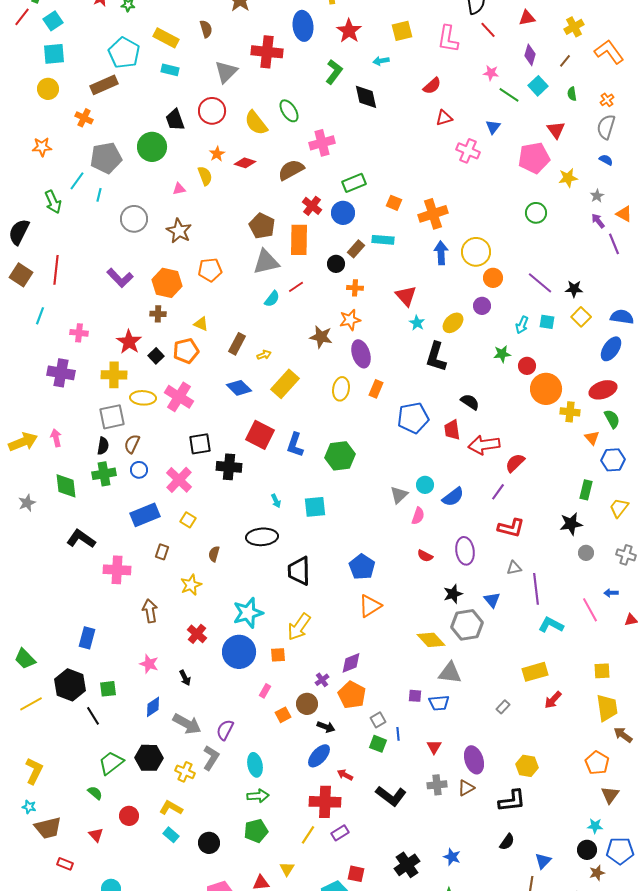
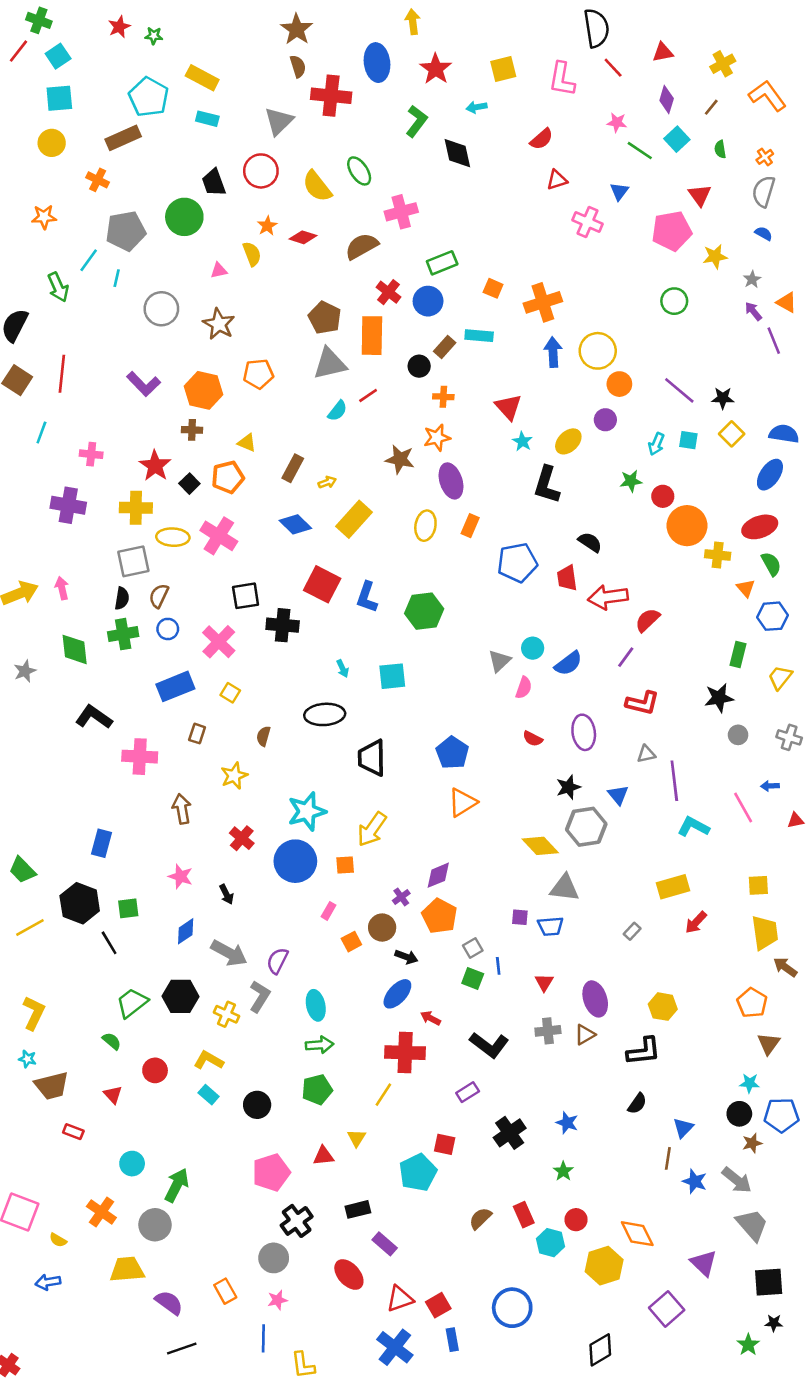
brown semicircle: (206, 29) -> (298, 66), moved
purple rectangle: (340, 833) -> (468, 1092), moved

